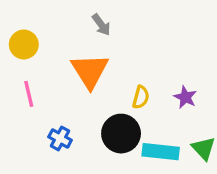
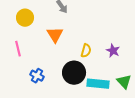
yellow circle: (24, 45) -> (25, 18), moved
orange triangle: (90, 71) -> (55, 35), size x0.7

